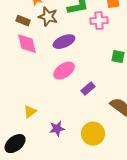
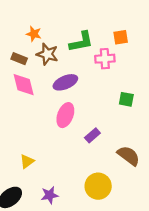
pink ellipse: (64, 71) -> (65, 115), turned -35
purple star: (57, 129) -> (50, 195), moved

